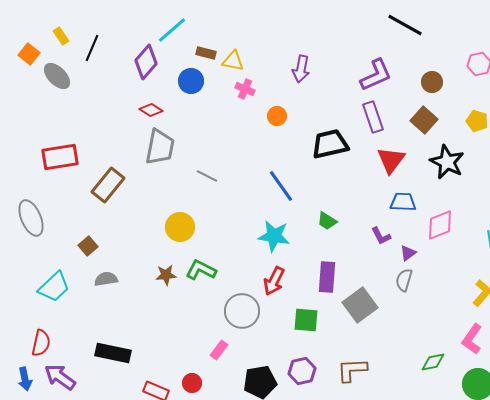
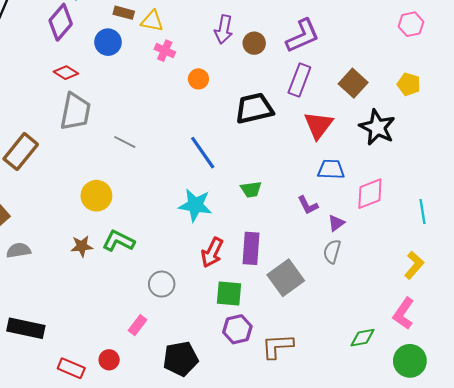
brown circle: (432, 82) -> (254, 43), moved
purple rectangle: (373, 117) -> (299, 80), turned 40
green trapezoid: (327, 221) -> (251, 189), turned -40
red arrow: (274, 281) -> (212, 253), moved
gray circle: (242, 311) -> (162, 284), size x0.7
purple hexagon: (302, 371) -> (237, 329), moved

